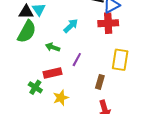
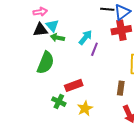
green semicircle: (27, 32) -> (46, 63), moved
green arrow: (53, 47) -> (57, 38), moved
purple line: (77, 60) -> (94, 49), moved

